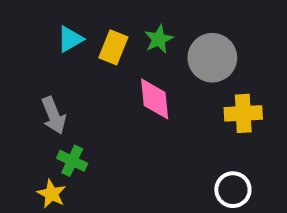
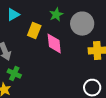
yellow rectangle: (113, 47) -> (34, 31), moved

